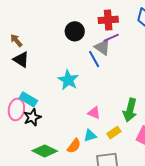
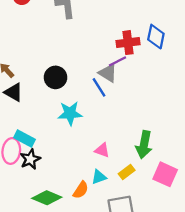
red cross: (108, 20) -> (128, 43), moved
black circle: (75, 31) -> (55, 77), moved
cyan star: (68, 80) -> (70, 113), turned -30

